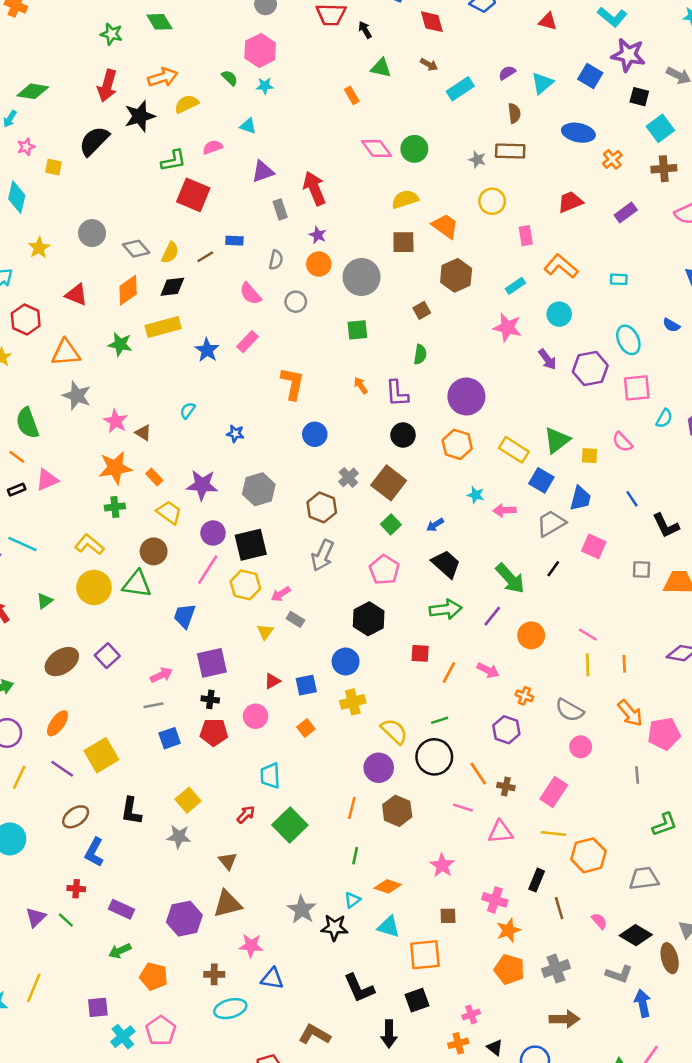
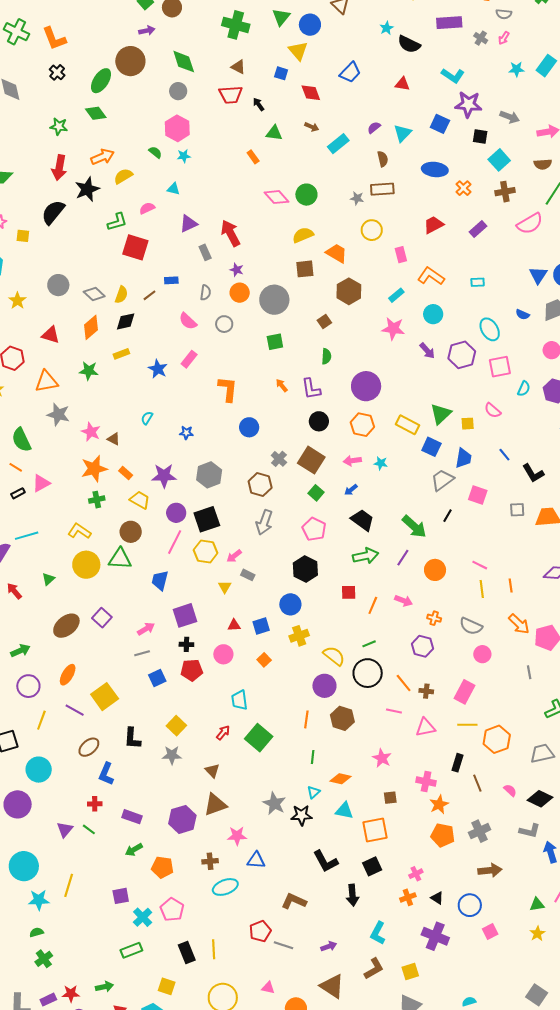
yellow rectangle: (163, 327) -> (121, 354), size x0.6
pink arrow: (505, 510) -> (352, 461), moved
cyan line: (22, 544) -> (27, 536), turned -35
red triangle: (272, 681) -> (234, 625), turned 32

